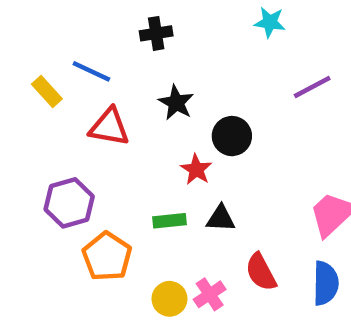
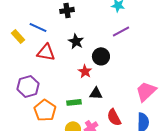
purple line: (312, 87) -> (121, 31), moved
green rectangle: (169, 221) -> (74, 102), moved

